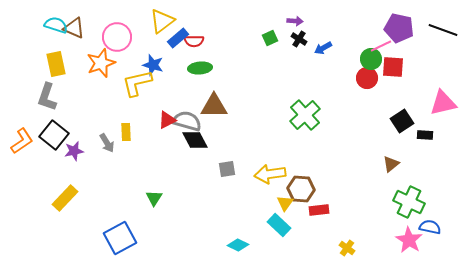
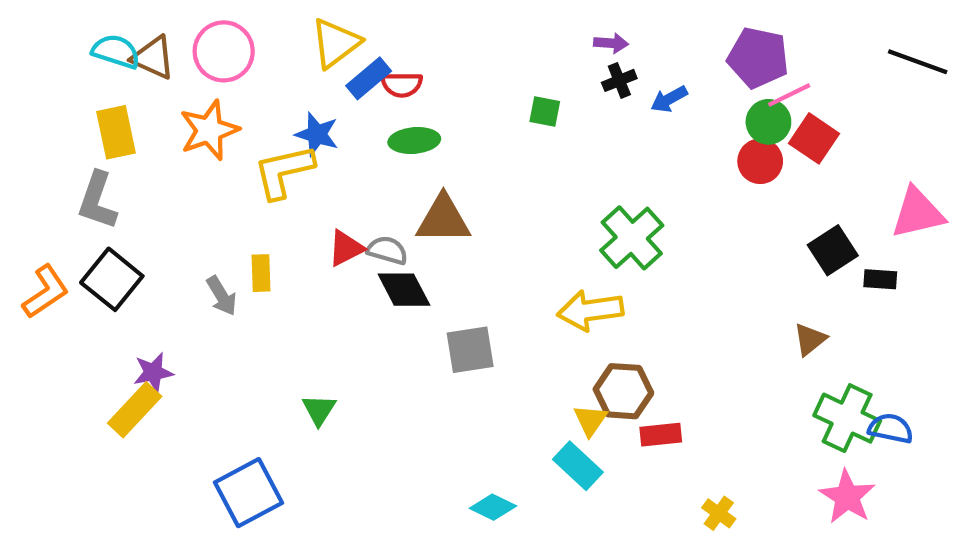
purple pentagon: (399, 28) -> (758, 58), moved
pink circle: (117, 37) -> (224, 51), moved
green square: (270, 38) -> (545, 112), moved, turned 35
black cross: (299, 39) -> (619, 80), turned 35
red square: (393, 67) -> (814, 138), turned 30
gray semicircle: (187, 121) -> (387, 250), size x0.7
purple star: (74, 151) -> (153, 372), moved
gray square: (227, 169) -> (470, 350), size x1.4
yellow arrow: (270, 174) -> (590, 310), moved
blue semicircle: (430, 227) -> (891, 428), moved

